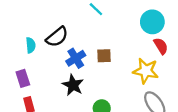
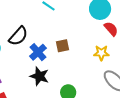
yellow star: (146, 71) -> (101, 53), size x0.7

